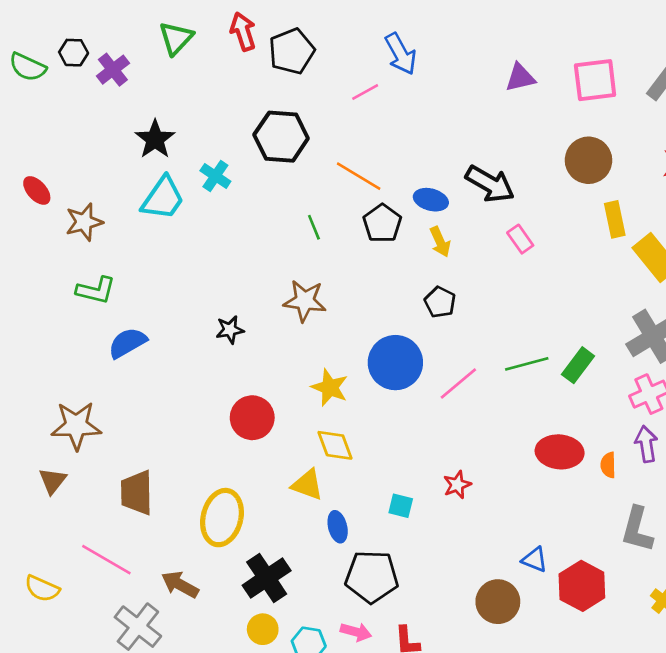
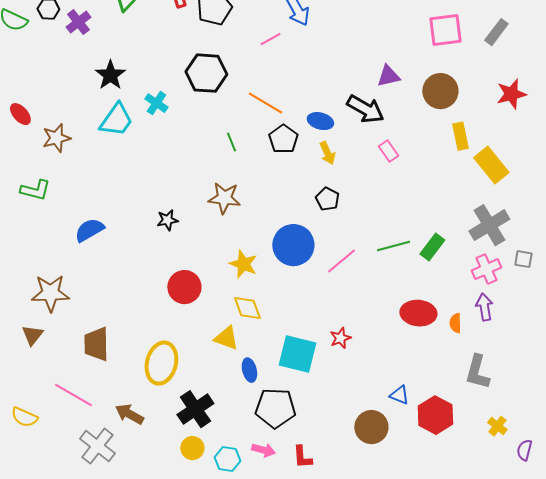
purple triangle: (520, 78) -> (388, 76), moved
green L-shape: (96, 290) -> (35, 190), moved
cyan square: (401, 506) -> (297, 354), size x2.0

